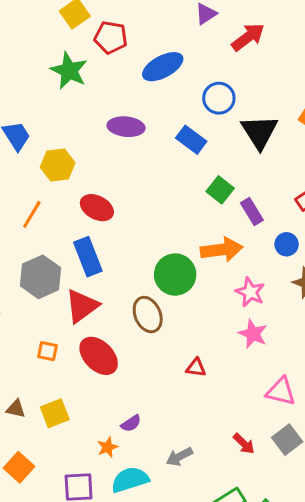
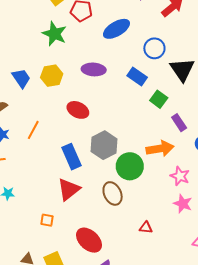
yellow hexagon: (58, 165) -> (52, 76), moved
green square: (220, 190) -> (159, 99), moved
red ellipse: (97, 208) -> (78, 110), moved
gray hexagon: (41, 277) -> (104, 145), moved
red ellipse: (99, 356) -> (89, 240), moved

